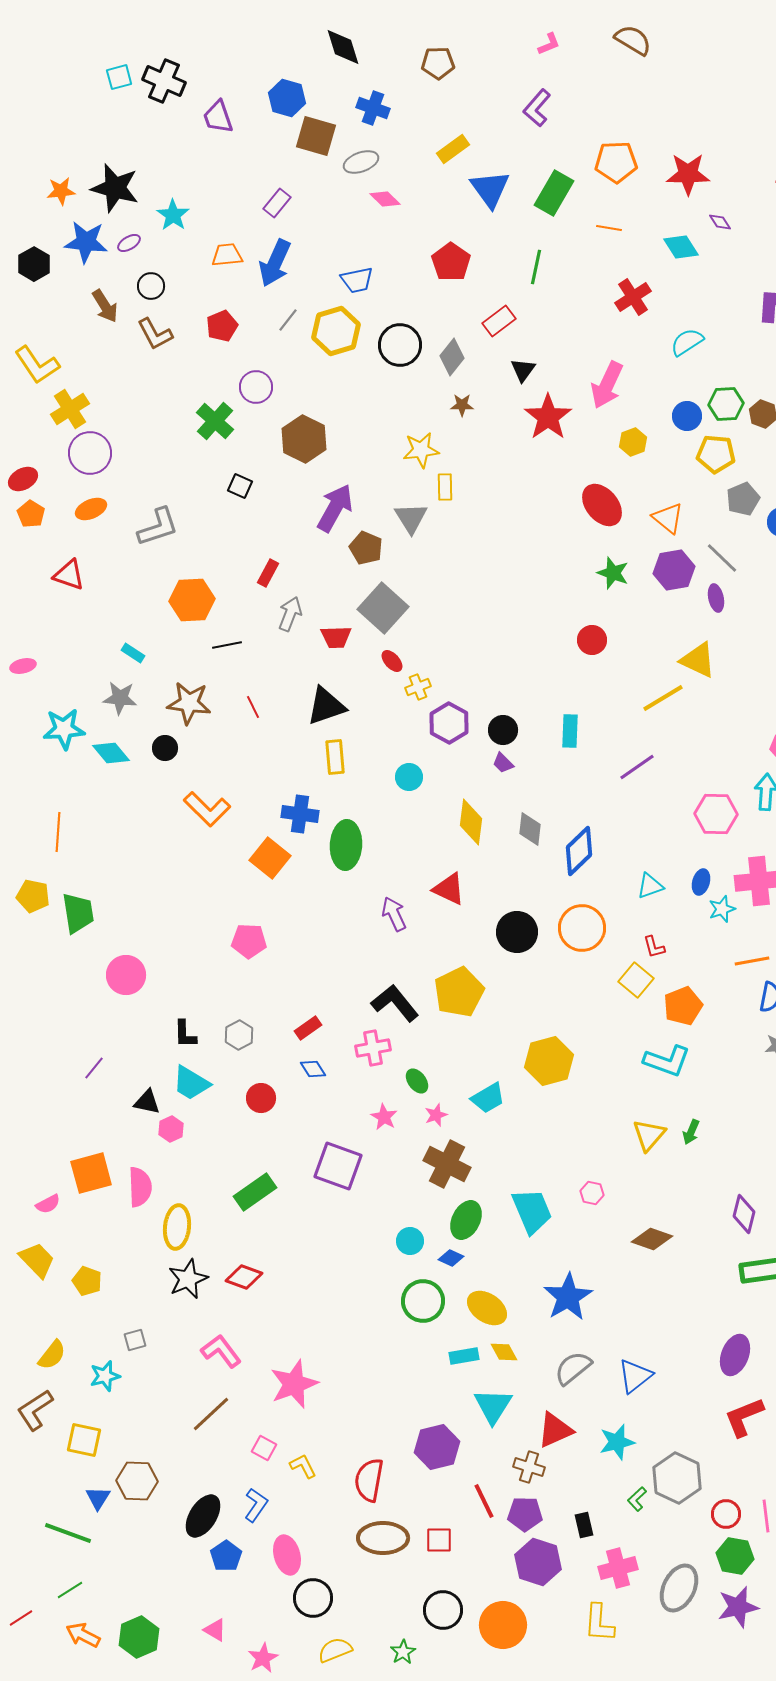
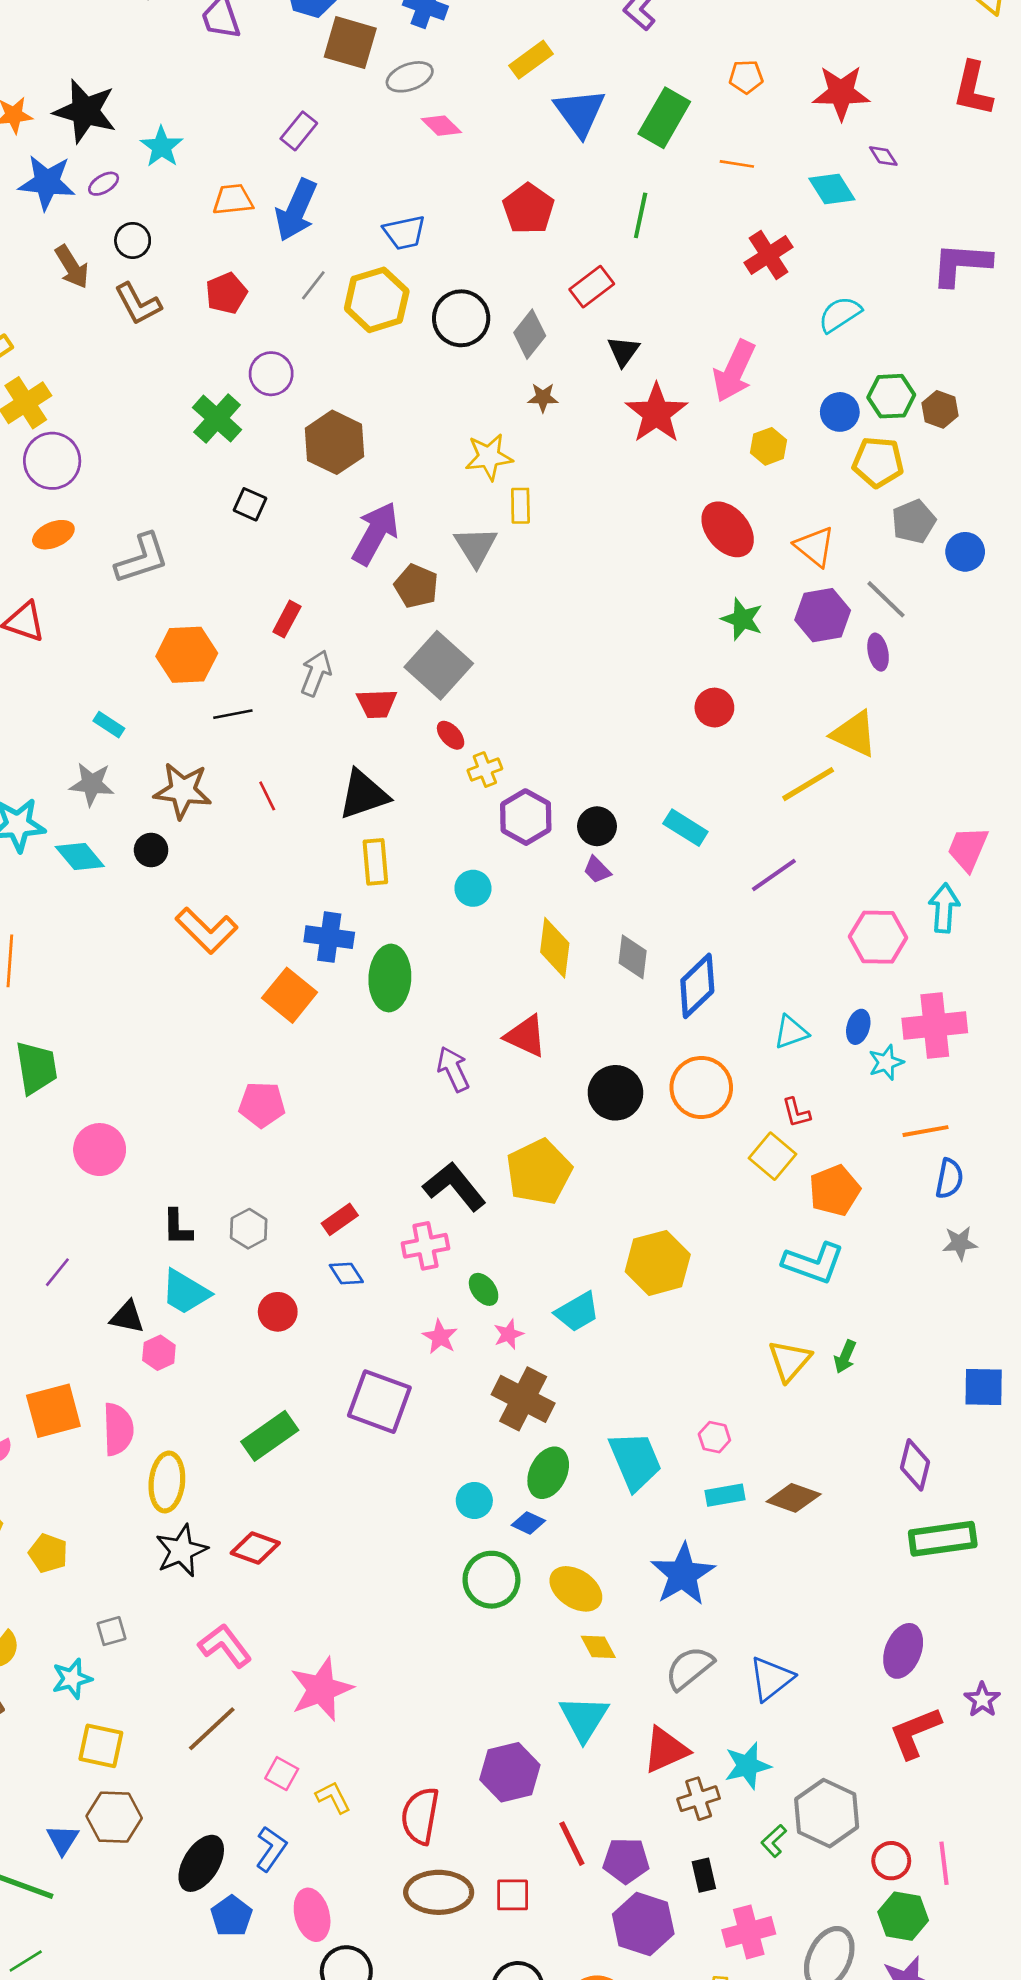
orange pentagon: (616, 162) -> (746, 77), size x0.6
cyan rectangle: (570, 731) -> (685, 828), turned -60
cyan rectangle: (464, 1356) -> (725, 1495), moved
yellow square: (84, 1440) -> (101, 1746), moved
brown cross: (529, 1467) -> (699, 1799), moved, turned -36

